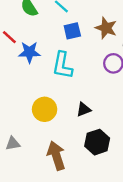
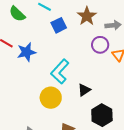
brown star: (106, 28) -> (87, 16), turned 30
cyan L-shape: (62, 65) -> (60, 71), moved, turned 45

